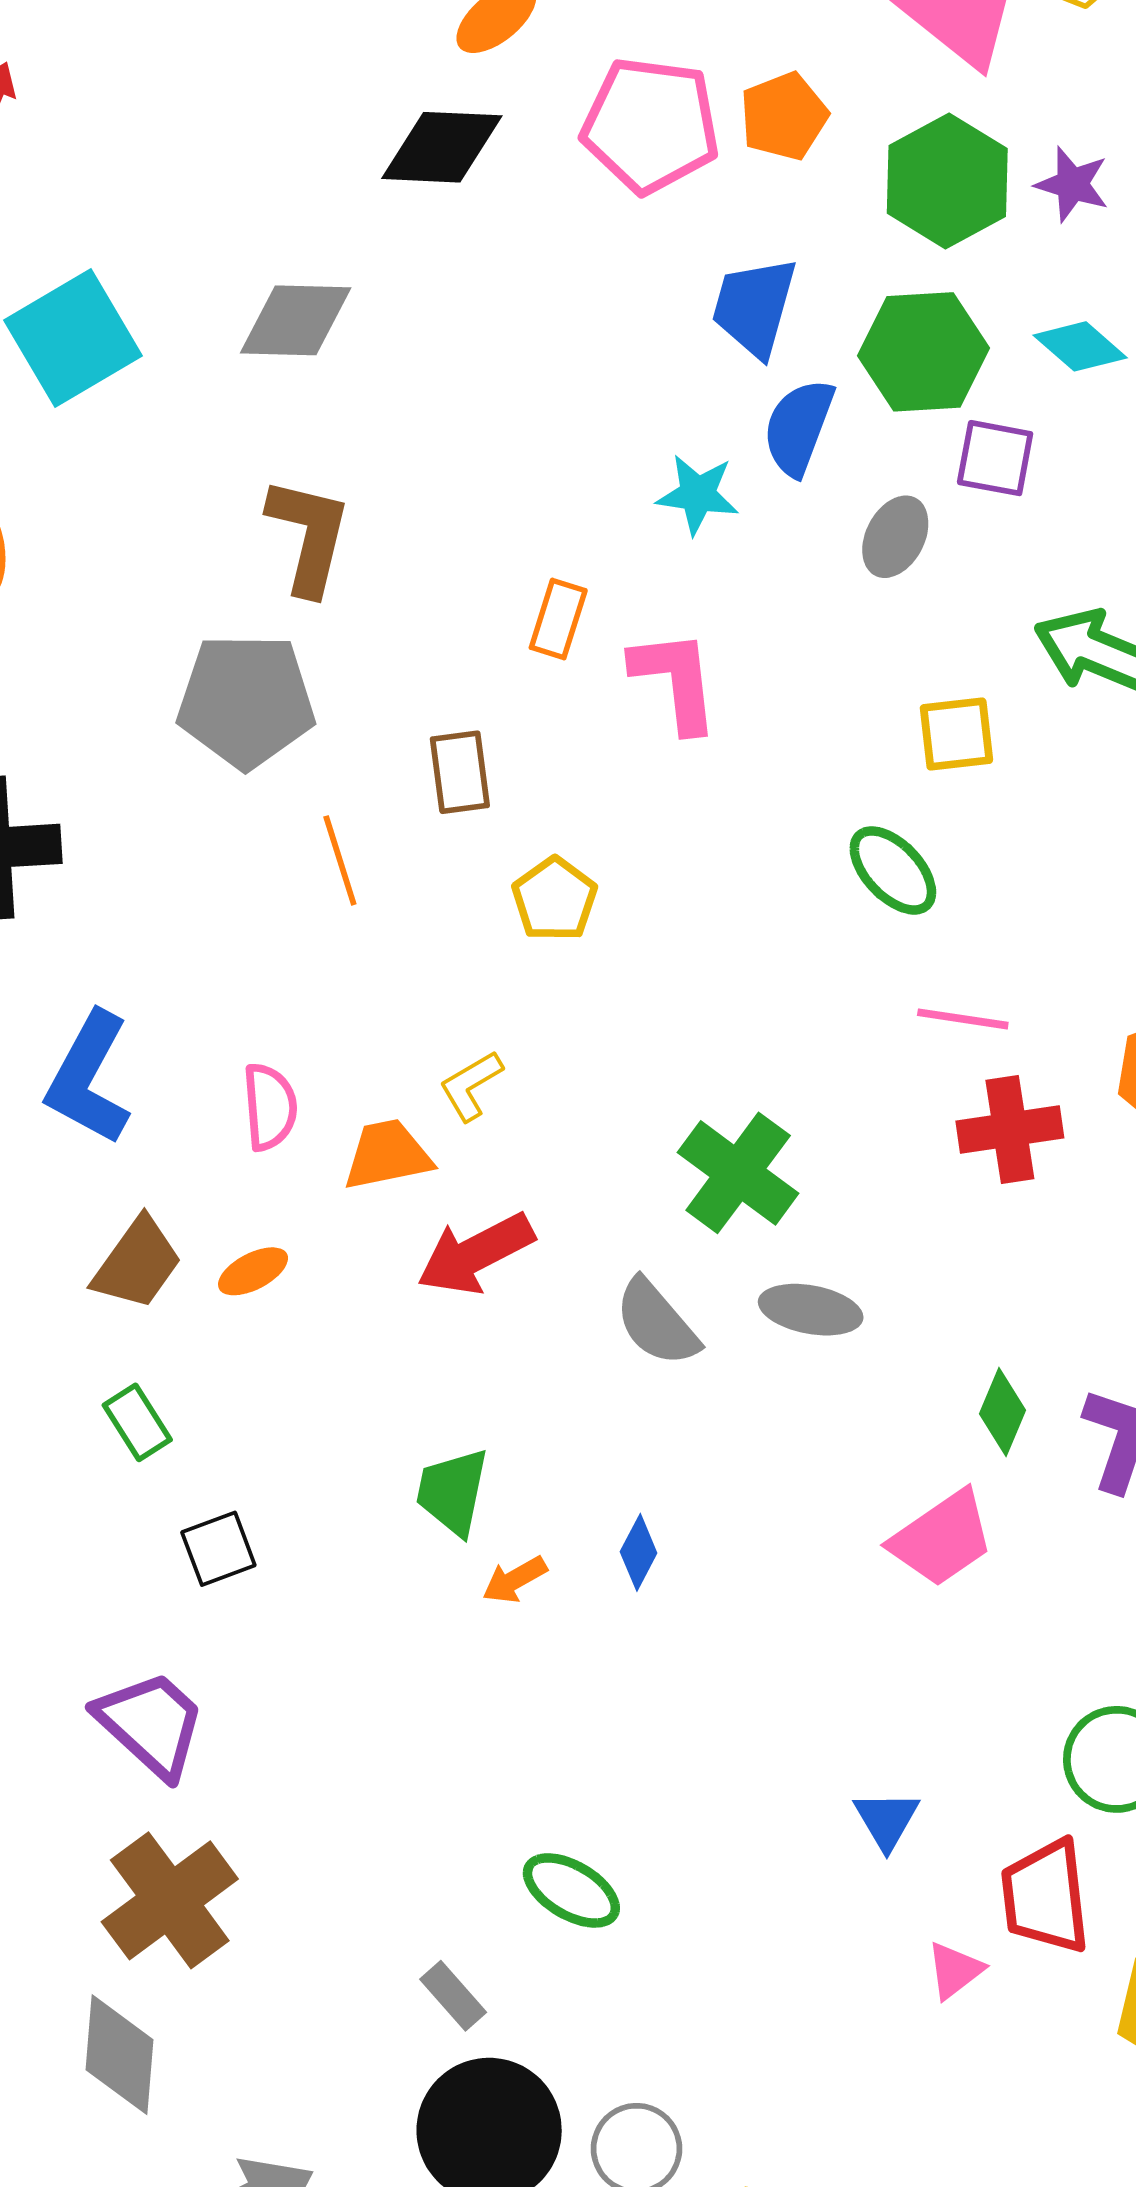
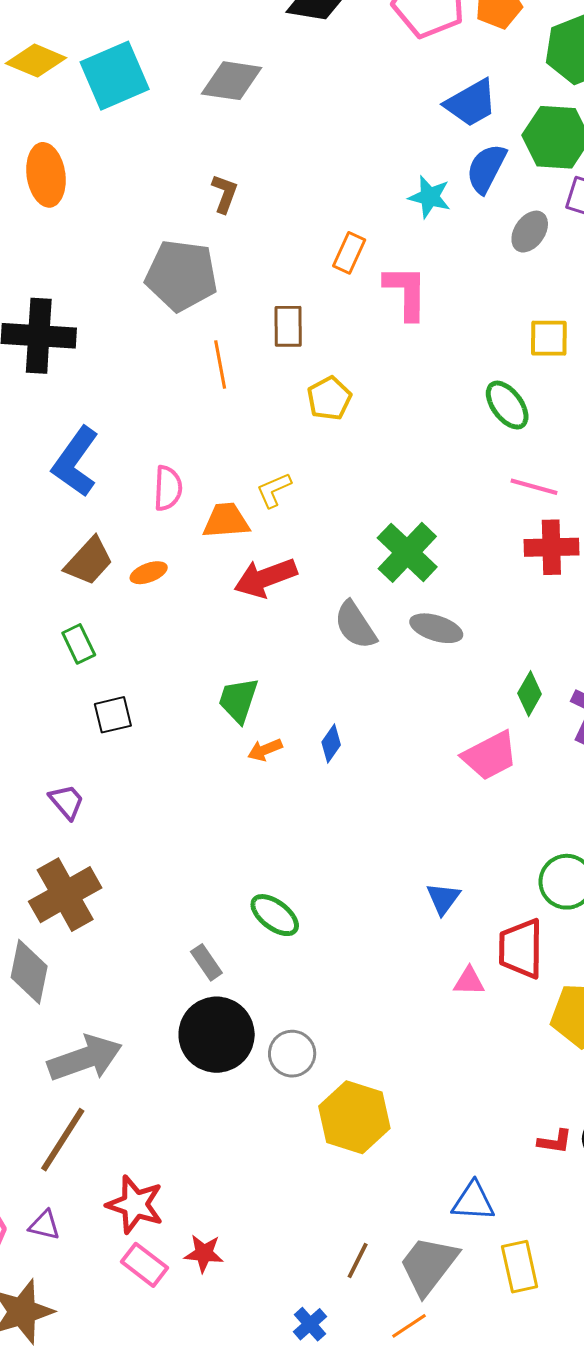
blue trapezoid: (754, 307) -> (471, 103), turned -142
brown L-shape: (309, 536) -> (225, 194), size x0.6
purple trapezoid: (151, 1724) -> (67, 802), size x0.6
pink triangle: (955, 1970) -> (469, 981), turned 32

